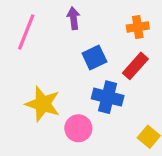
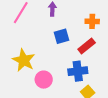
blue cross: (108, 97) -> (78, 71), moved, turned -30

